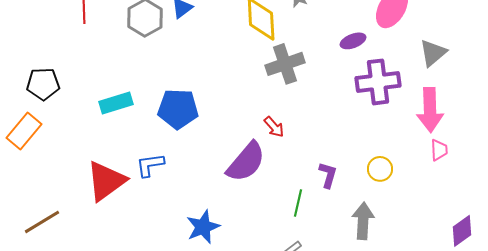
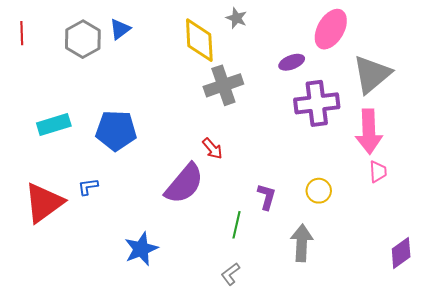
gray triangle: (433, 53) -> (372, 74), size x1.4
blue L-shape: (150, 165) -> (88, 187), size x0.7

